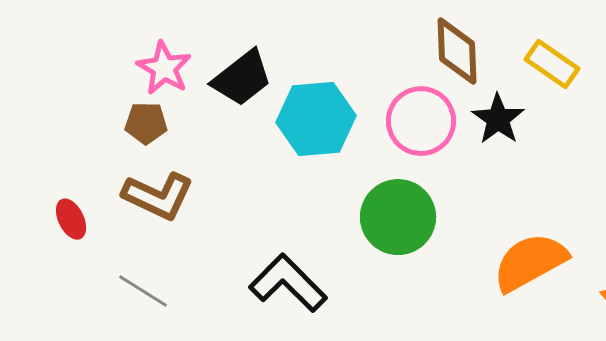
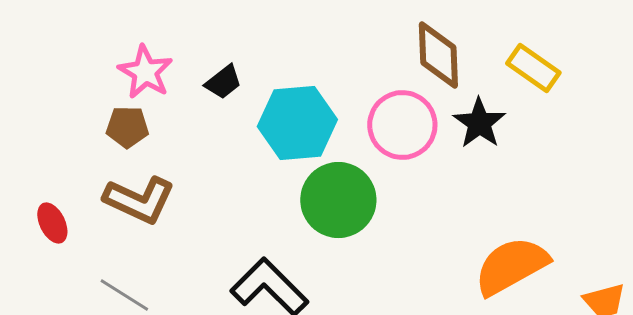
black trapezoid: (242, 78) -> (223, 82), size x0.6
green circle: (398, 217) -> (338, 200), moved

